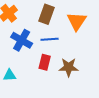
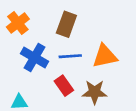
orange triangle: (77, 21) -> (105, 56), moved, turned 45
red rectangle: (45, 62) -> (64, 86), turned -49

